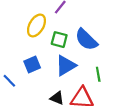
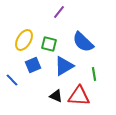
yellow ellipse: (36, 25) -> (24, 40), moved
green square: (59, 40) -> (49, 44), moved

